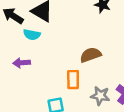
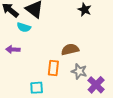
gray star: (100, 96) -> (79, 71), moved

